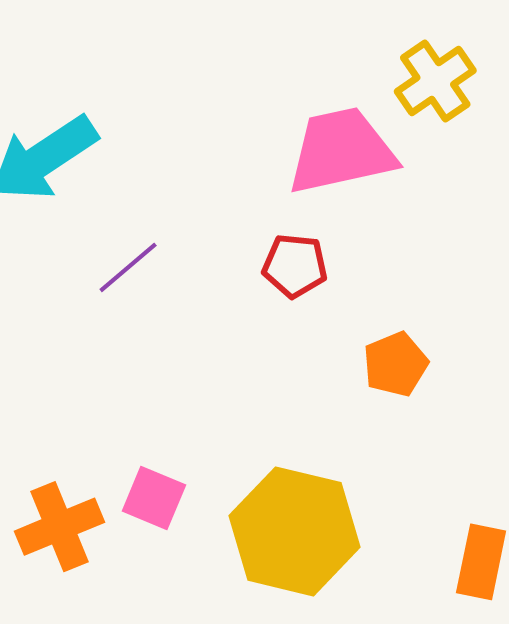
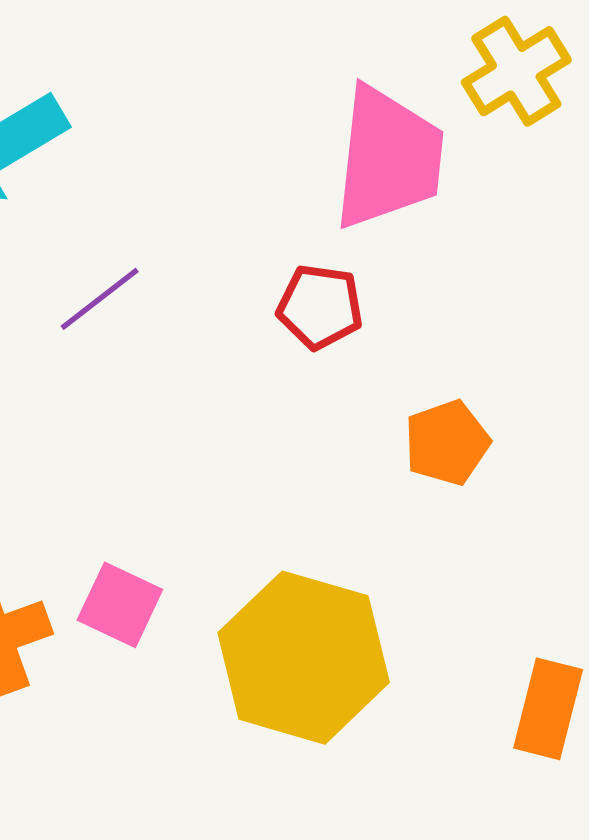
pink trapezoid: (341, 151) -> (388, 158), turned 106

